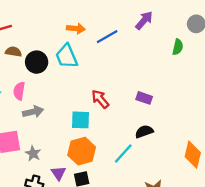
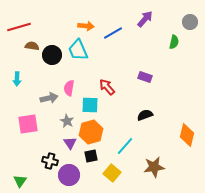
pink semicircle: (19, 91) -> (69, 88), moved
purple rectangle: (144, 98) -> (145, 77), moved
gray star: (33, 153) -> (67, 121), moved
cyan line: (123, 153) -> (125, 146), moved
purple triangle: (59, 173) -> (70, 143), moved

